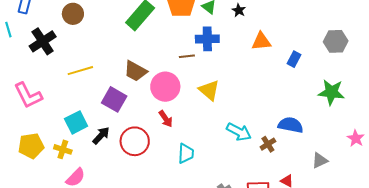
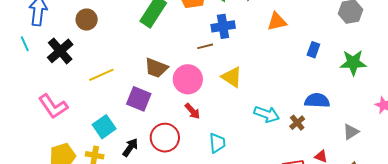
blue rectangle: (294, 59) -> (313, 50), moved
black arrow: (101, 136) -> (130, 147), moved

